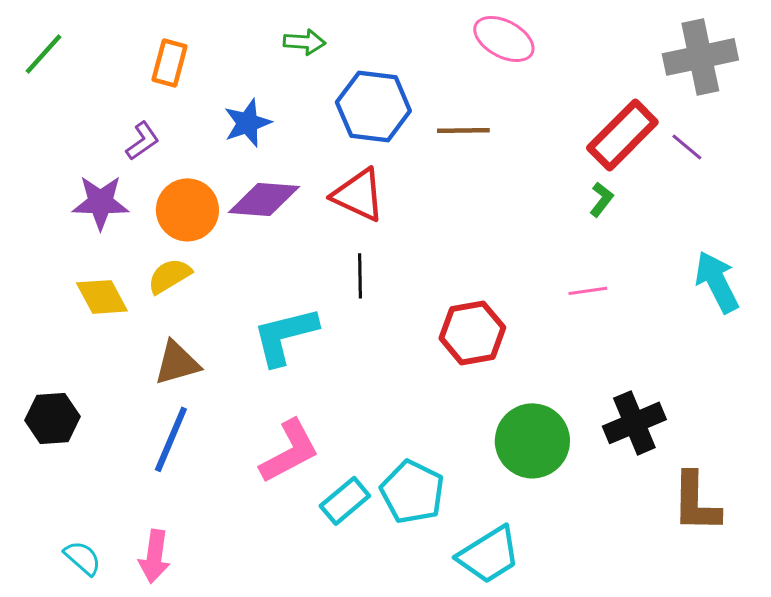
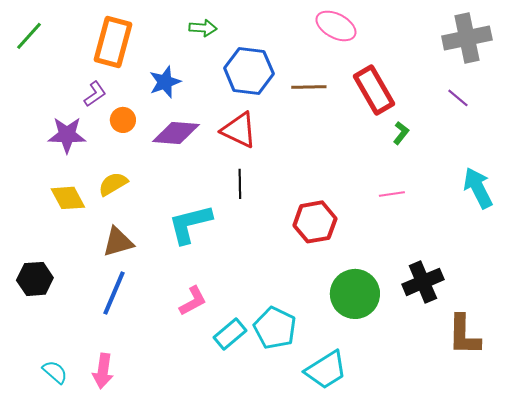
orange rectangle: (169, 63) -> (113, 42), size x1.6
red rectangle: (622, 135) -> (374, 90), moved, turned -75
orange circle: (187, 210) -> (123, 120), moved, size x0.6
pink L-shape: (289, 451) -> (193, 301), size x0.7

